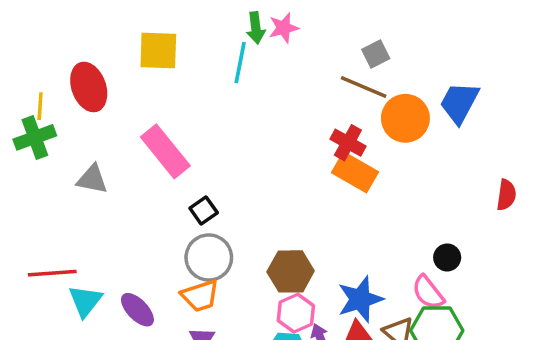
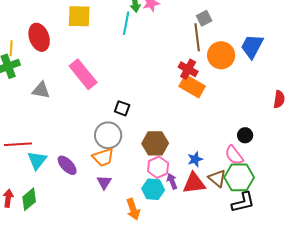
brown line: (364, 87) -> (197, 37), turned 60
black square: (204, 211) -> (122, 108), moved, turned -35
blue star: (360, 299) -> (195, 159), size x0.6

